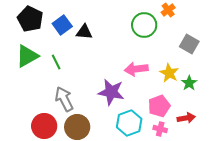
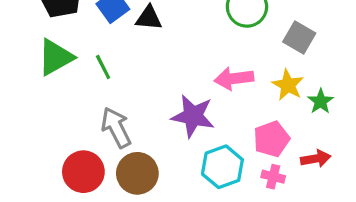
gray square: (189, 44) -> (299, 38), moved

